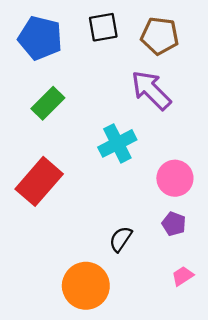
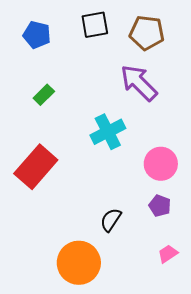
blue pentagon: (40, 38) -> (37, 35), size x0.7
green rectangle: (48, 103) -> (44, 95), size x0.7

